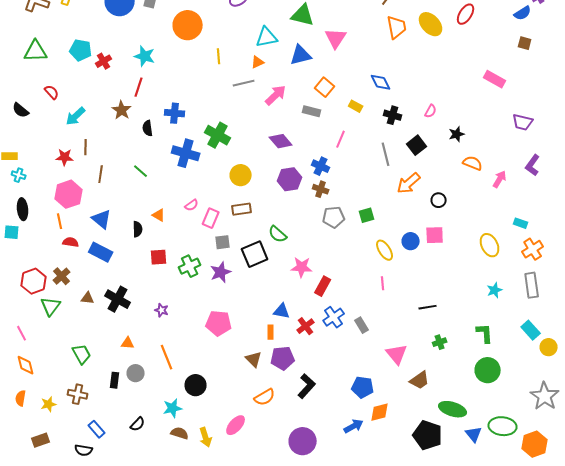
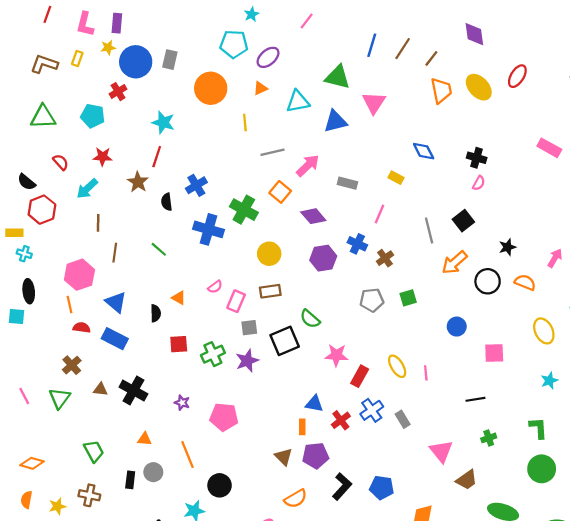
red cross: (104, 61) -> (118, 92), moved
orange triangle: (258, 62) -> (260, 88), moved
orange square: (325, 87) -> (280, 192), moved
blue cross: (175, 113) -> (196, 185), turned -36
black cross: (393, 115) -> (477, 158), moved
black star: (457, 134) -> (507, 247), moved
red star: (65, 157) -> (103, 157), moved
orange semicircle: (473, 163) -> (525, 282), moved
brown cross: (321, 189) -> (385, 258), moved, turned 35
black circle: (439, 200) -> (488, 281), size x1.5
pink square: (435, 235) -> (494, 353), moved
yellow ellipse: (385, 250) -> (397, 366), moved
red hexagon: (34, 281) -> (42, 210), moved
pink pentagon: (219, 323) -> (224, 417), moved
pink line: (22, 333) -> (24, 396), moved
orange diamond: (26, 365) -> (32, 463), turned -60
blue pentagon: (363, 387) -> (382, 488), moved

